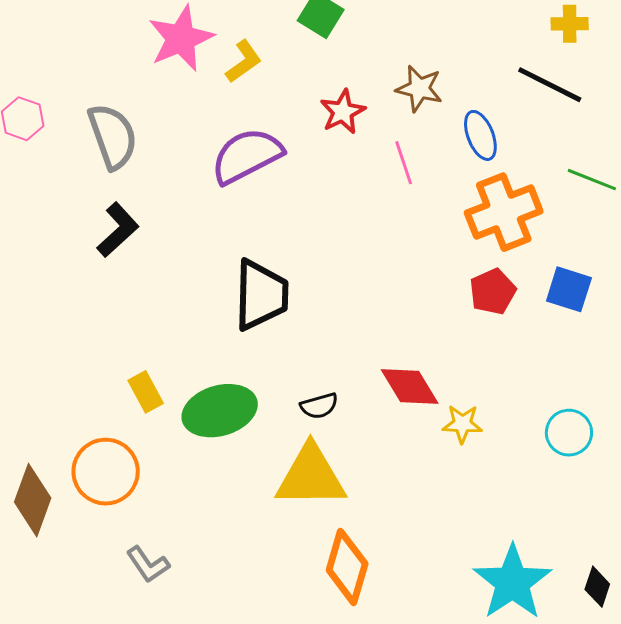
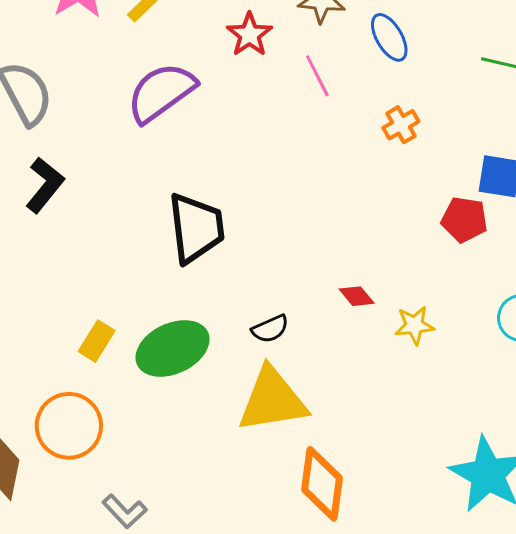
orange cross: (504, 212) -> (401, 125), moved, size x0.5
red pentagon: (493, 292) -> (464, 220), moved, turned -30
red diamond: (410, 386) -> (357, 296), size x0.6
yellow rectangle: (146, 392) -> (97, 341), turned 69

